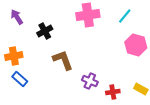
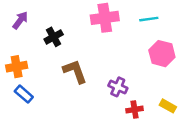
cyan line: (125, 16) -> (149, 19), turned 42
purple arrow: (17, 17) -> (20, 20), turned 70
purple cross: (90, 81) -> (118, 87), moved

